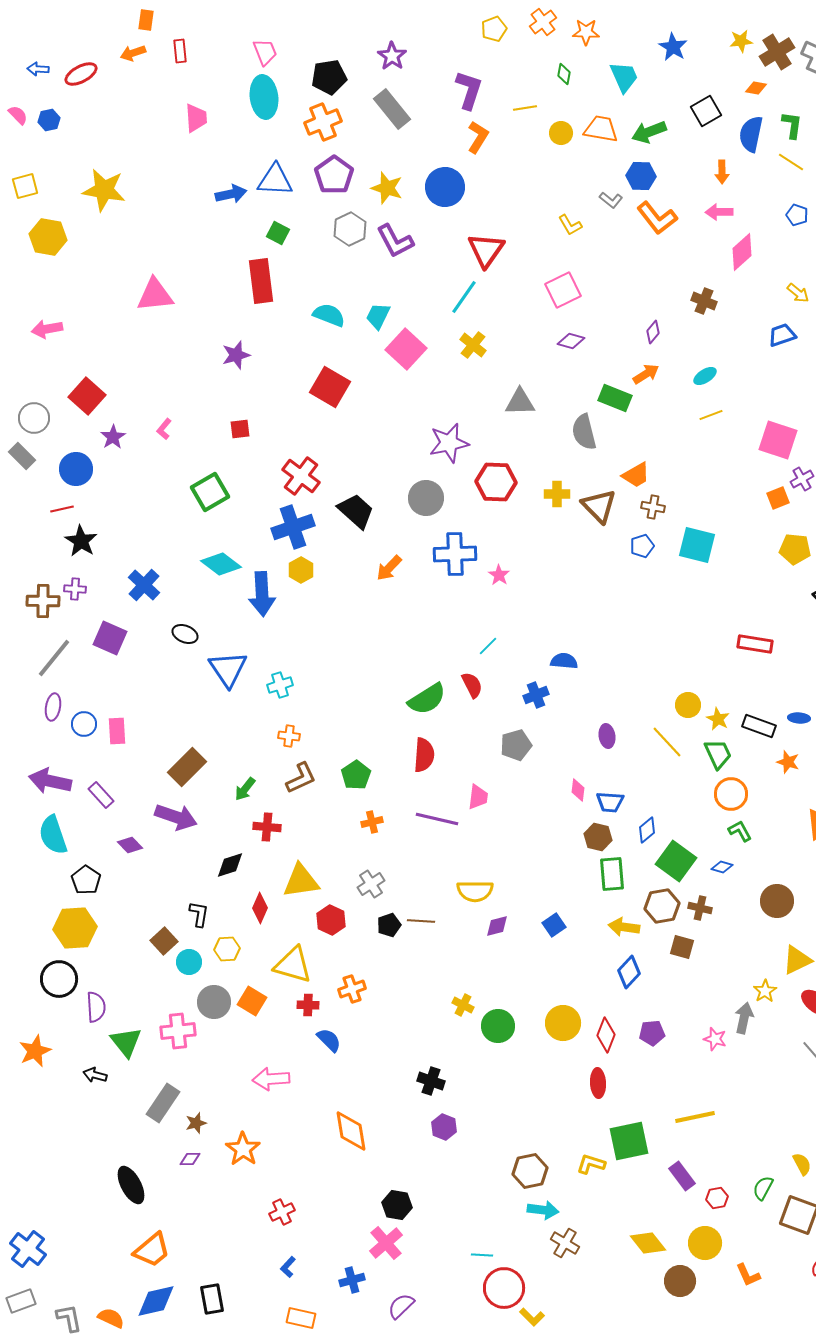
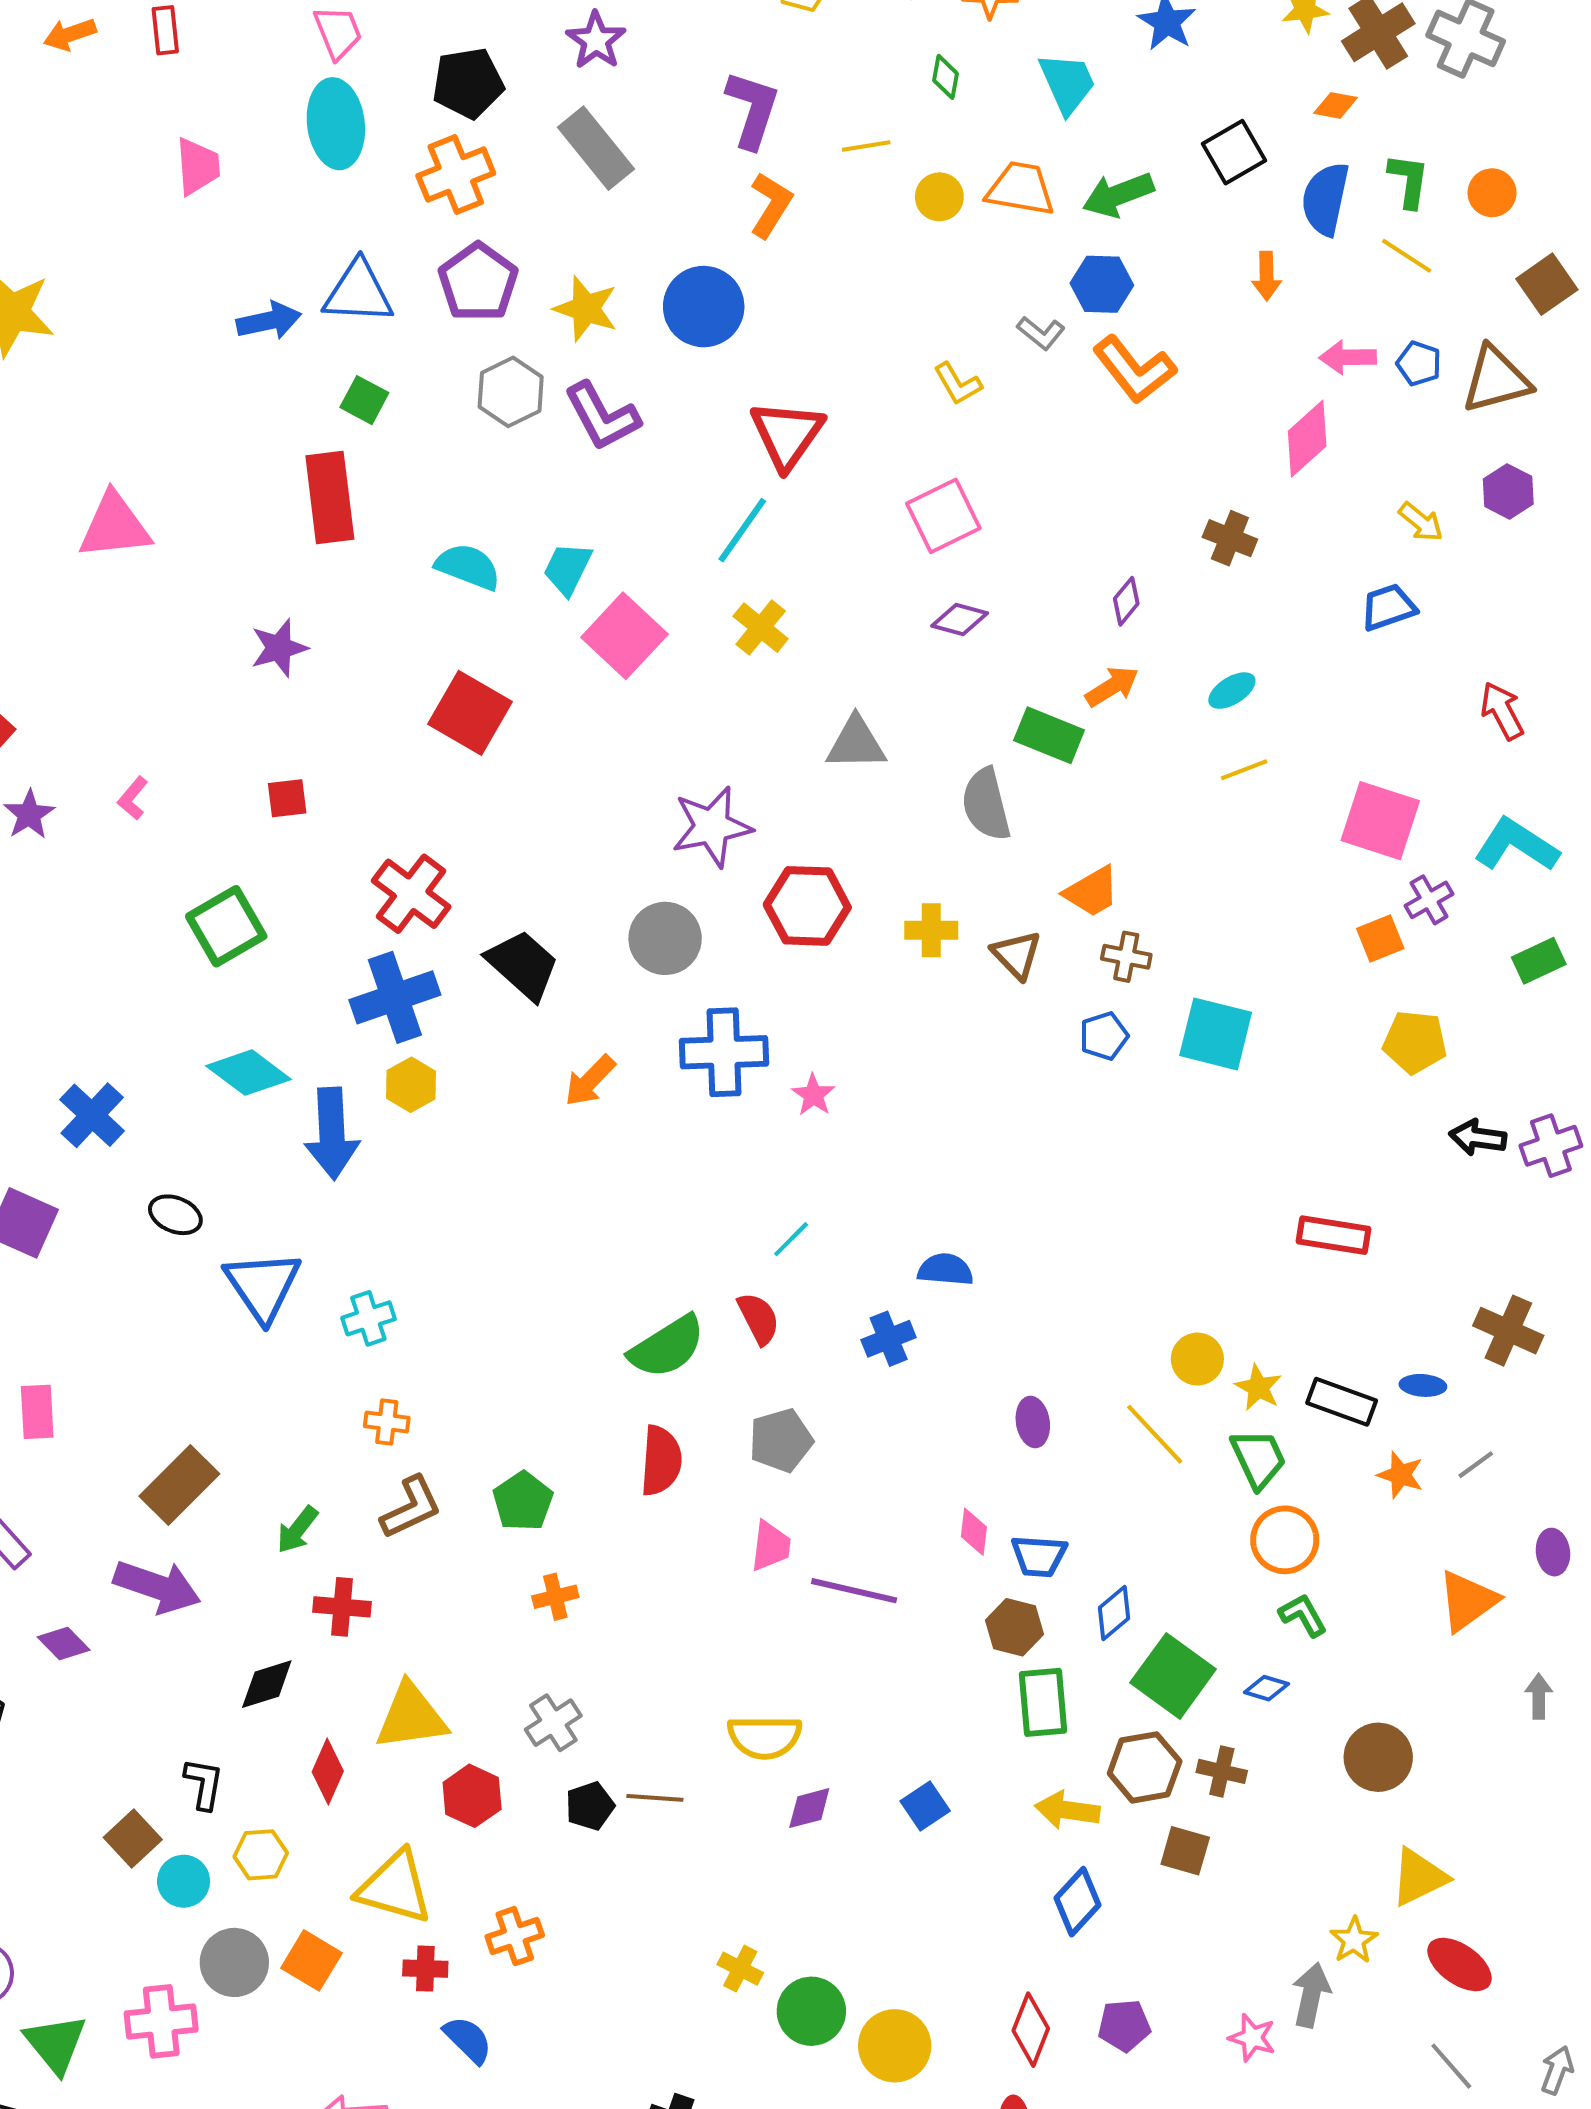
pink arrow: (719, 212) -> (1348, 357), moved
brown triangle: (599, 506) -> (1017, 955), size x0.7
gray pentagon: (516, 745) -> (781, 1440), moved
purple line: (437, 819) -> (854, 1591), moved
yellow circle: (563, 1023) -> (895, 2046), moved

